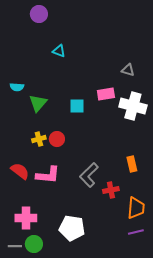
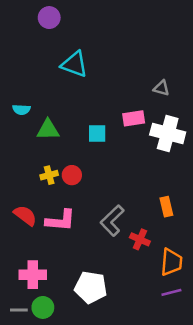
cyan triangle: (59, 51) -> (74, 64), size x1.6
green triangle: (38, 103) -> (48, 130), turned 48
red cross: (111, 190) -> (140, 239), turned 35

